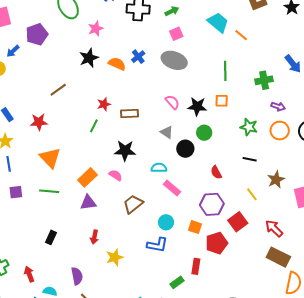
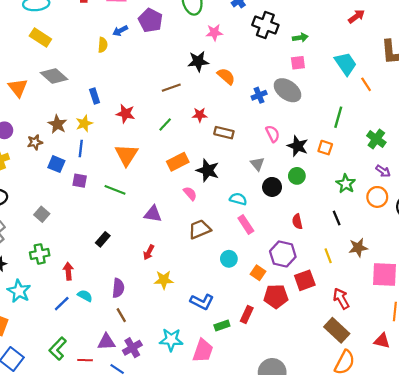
purple pentagon: (37, 34) -> (150, 20), turned 30
blue cross: (138, 57) -> (259, 95), moved
green cross: (264, 80) -> (376, 139), turned 30
brown line: (58, 90) -> (171, 88), moved
green line: (94, 126) -> (165, 125), moved
black line: (250, 159) -> (337, 218), turned 40
orange rectangle: (88, 177) -> (178, 162), moved
blue L-shape: (157, 245) -> (202, 302), moved

